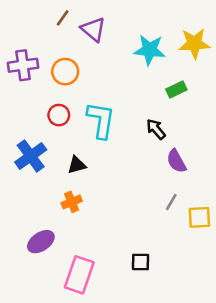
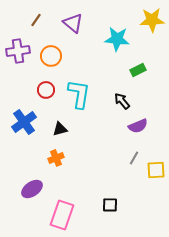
brown line: (63, 18) -> (36, 20), moved
yellow star: (194, 43) -> (152, 20), moved
purple semicircle: (176, 161) -> (138, 126), turned -84

